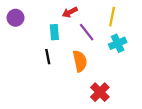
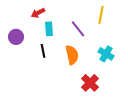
red arrow: (70, 12) -> (38, 13), moved
purple circle: (16, 18) -> (16, 37), moved
cyan cross: (118, 43) -> (106, 54), moved, turned -35

